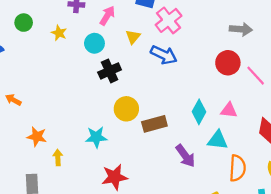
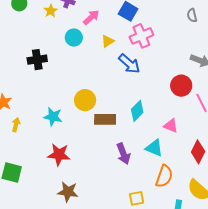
yellow star: (59, 33) -> (51, 11), moved
black cross: (110, 71) -> (37, 60), moved
cyan diamond: (199, 112) -> (137, 111), moved

